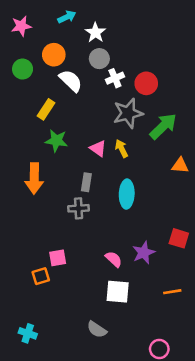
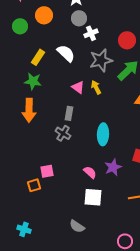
white semicircle: (71, 81) -> (66, 53), moved
red circle: (146, 83) -> (127, 40), moved
green star: (56, 141) -> (33, 81), moved
cyan ellipse: (127, 194) -> (103, 134), moved
gray cross: (79, 208) -> (63, 133), turned 35

